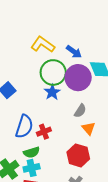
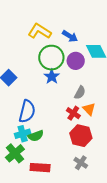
purple circle: (78, 78) -> (76, 61), size x0.7
red cross: (44, 132) -> (73, 113), moved, turned -32
cyan cross: (32, 168) -> (23, 134), moved

